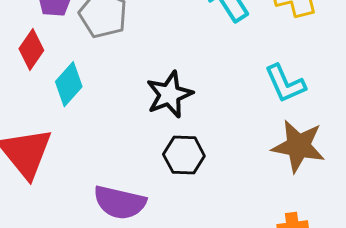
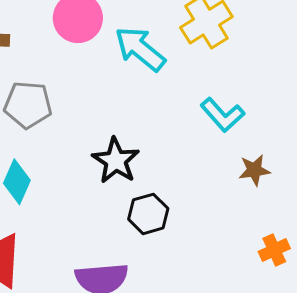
brown star: (298, 146) -> (254, 170), size x0.6

